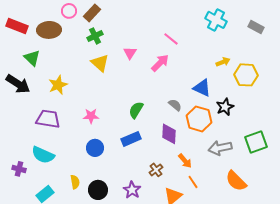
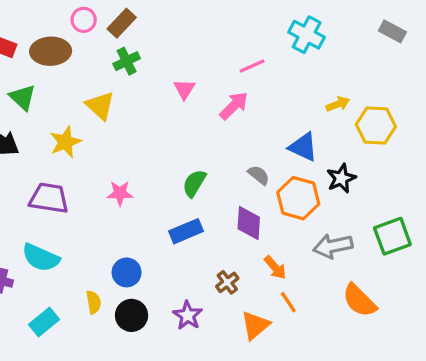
cyan cross: (216, 20) -> (307, 35), moved
gray rectangle: (256, 27) -> (392, 31), moved
pink line: (171, 39) -> (252, 66), turned -63
yellow triangle: (100, 63) -> (100, 106), moved
blue circle: (95, 148) -> (127, 272), moved

